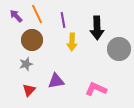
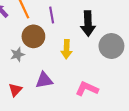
brown circle: (32, 40) -> (33, 36), moved
yellow arrow: (72, 42) -> (67, 49), moved
gray star: (26, 64) -> (17, 55), moved

